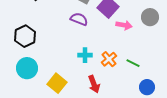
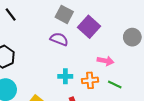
pink arrow: (124, 25) -> (105, 61), moved
orange cross: (109, 59) -> (90, 80), turned 35

